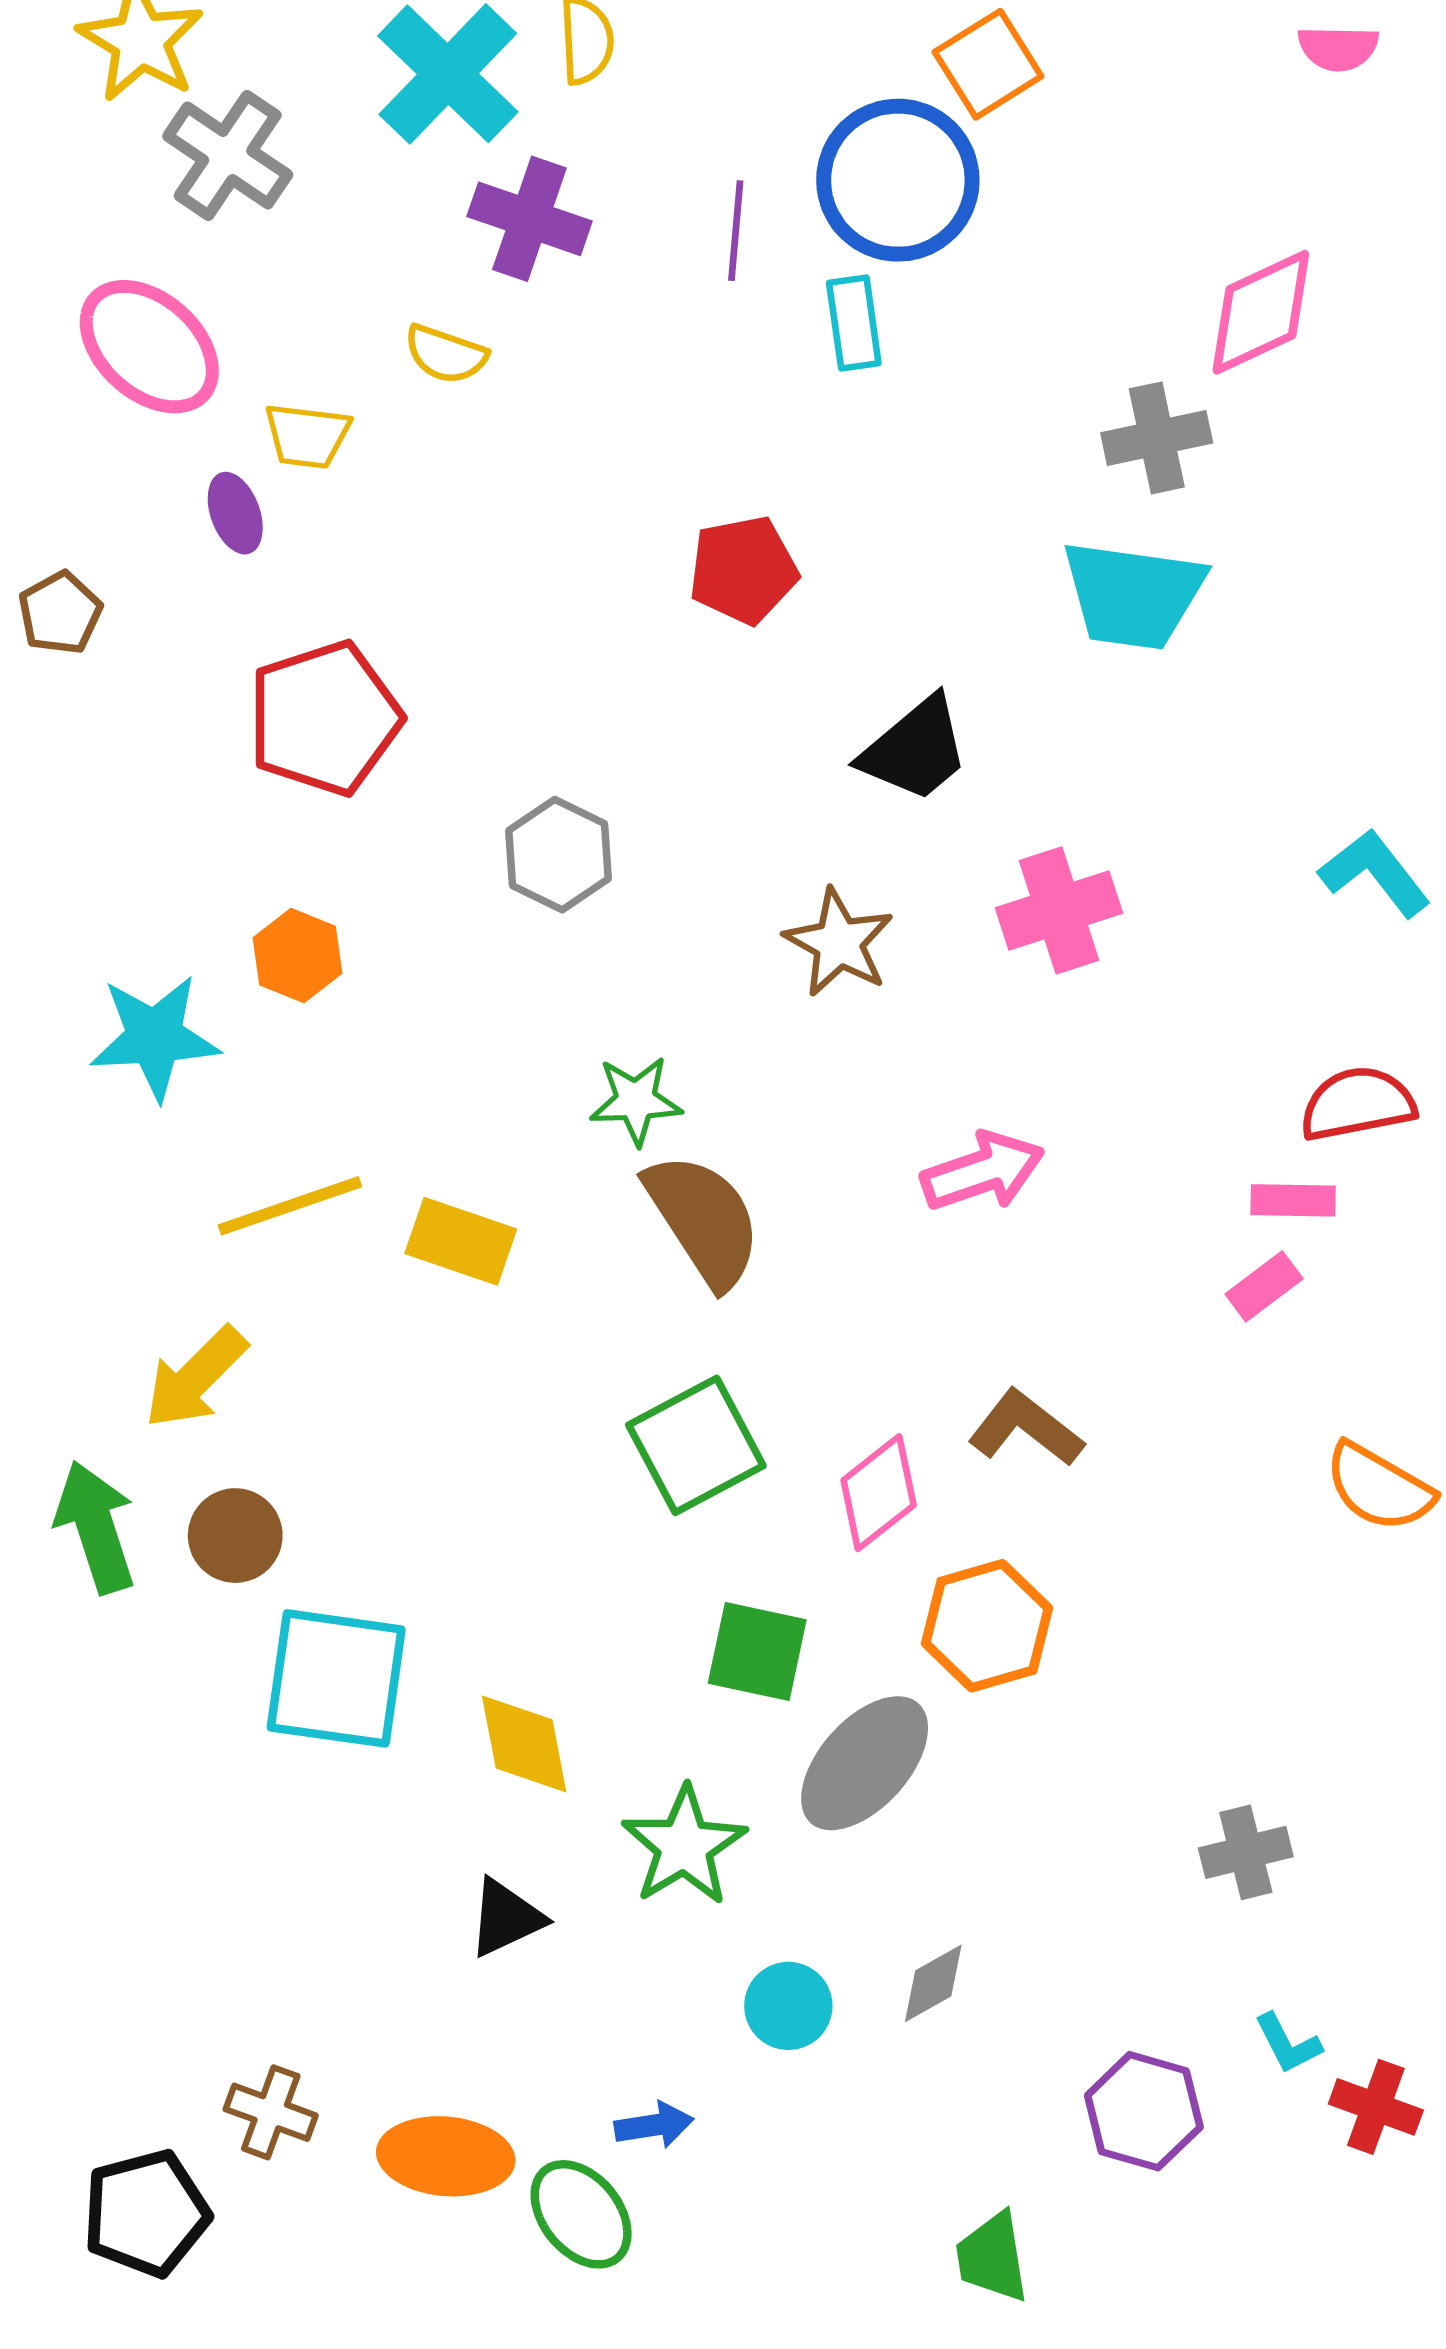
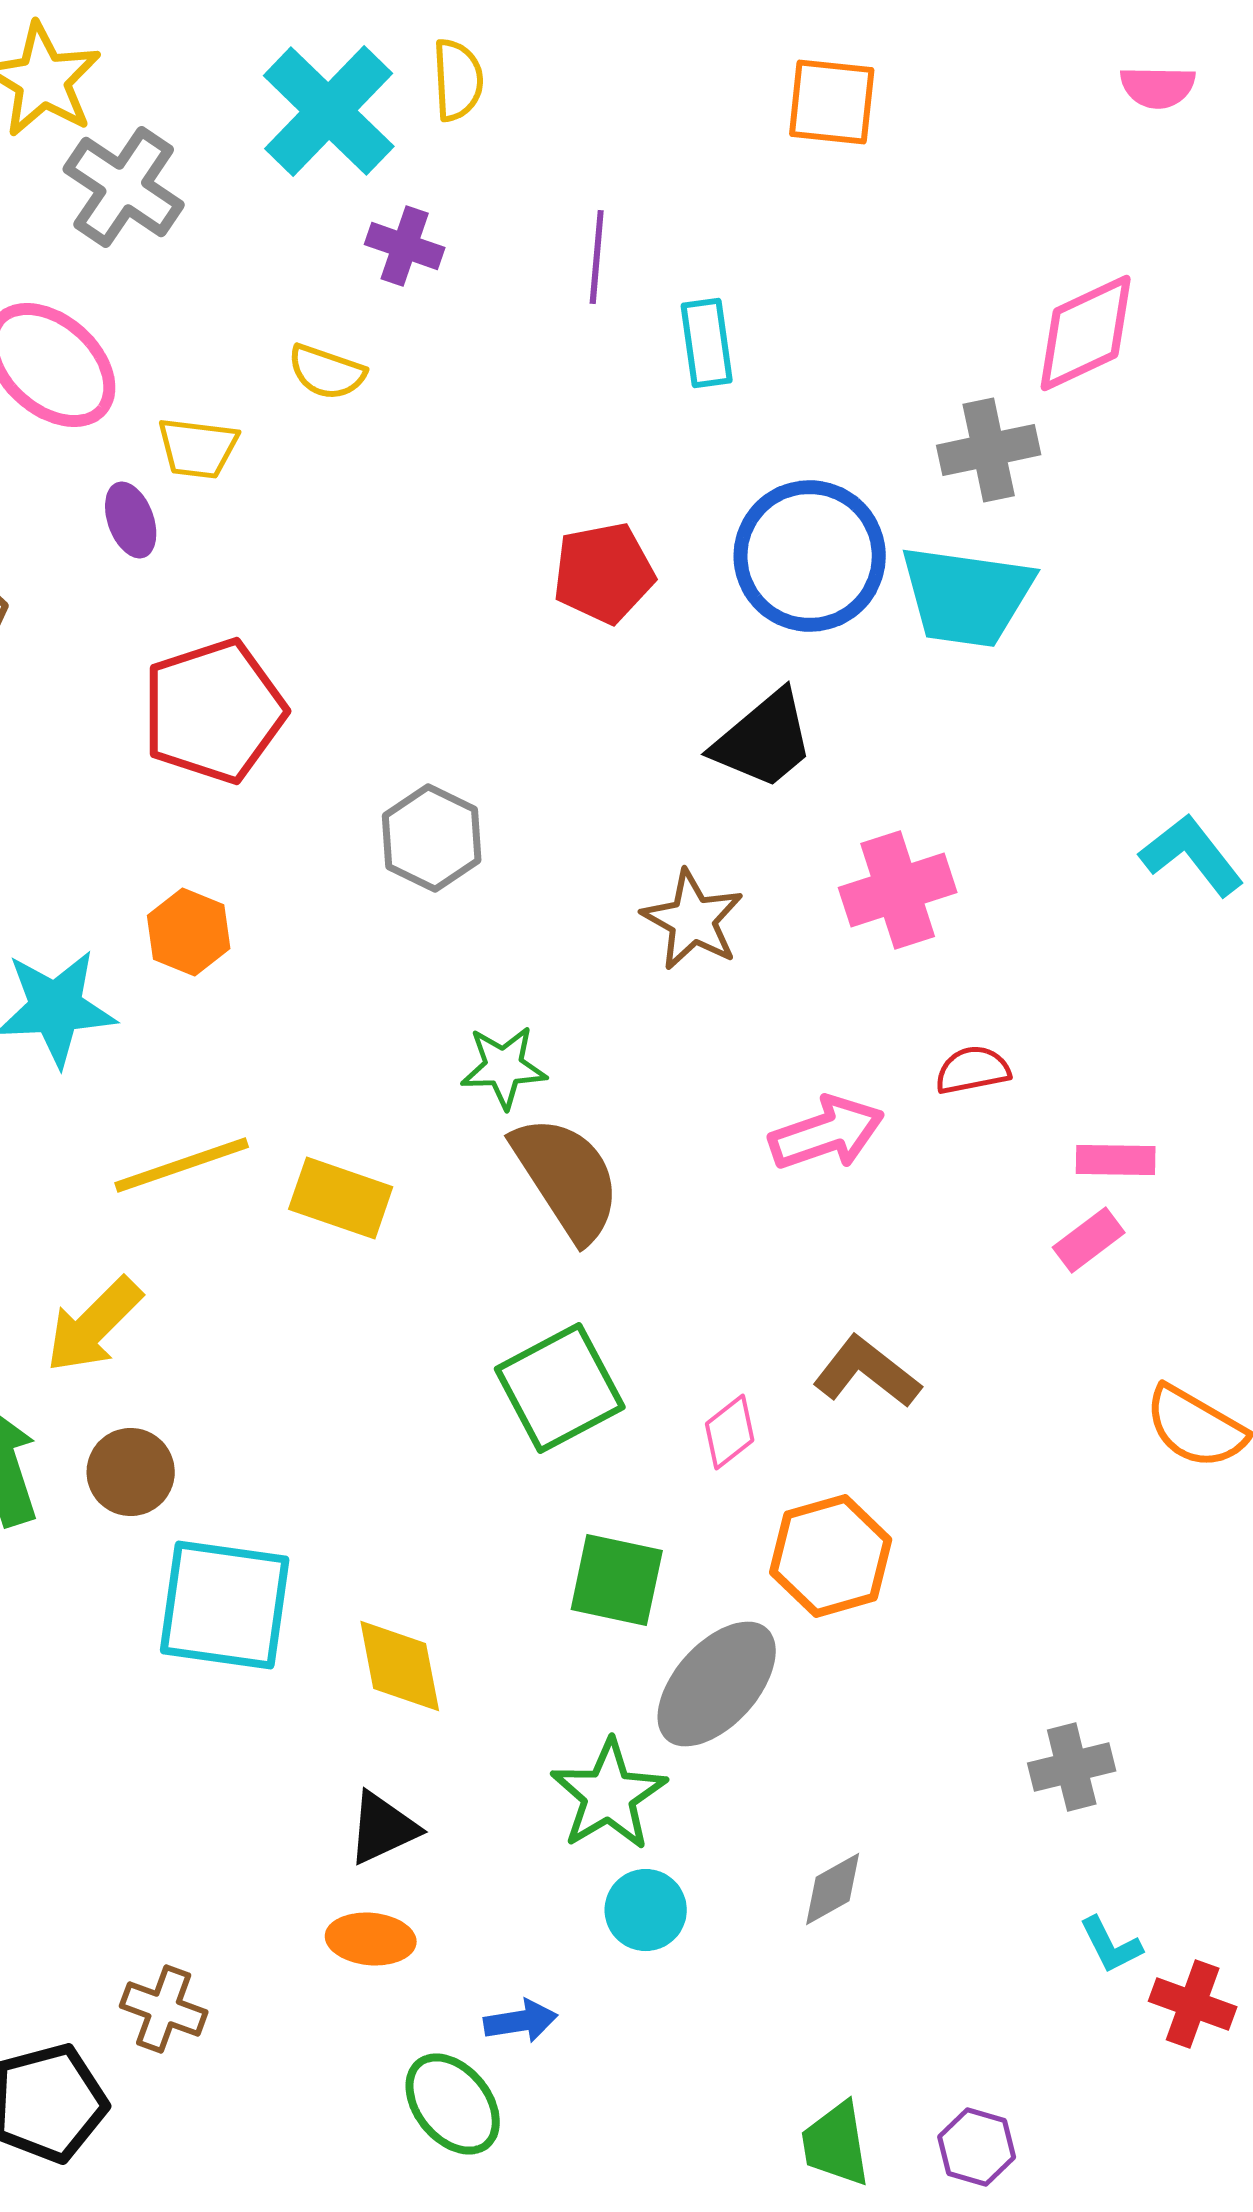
orange square: (988, 64) -> (832, 102), turned 38
blue circle: (898, 180) -> (810, 556), moved
purple cross: (529, 219) -> (405, 246), size x0.7
red semicircle: (1358, 1104) -> (973, 1070), moved, size x0.7
pink diamond: (879, 1493) -> (730, 1432), size x0.7
green star: (684, 1846) -> (609, 1795), moved
gray diamond: (933, 1983) -> (833, 1889), moved
purple hexagon: (1144, 2111) -> (977, 2147), moved, size x0.7
orange ellipse: (446, 2156) -> (371, 1939), moved, size x0.7

